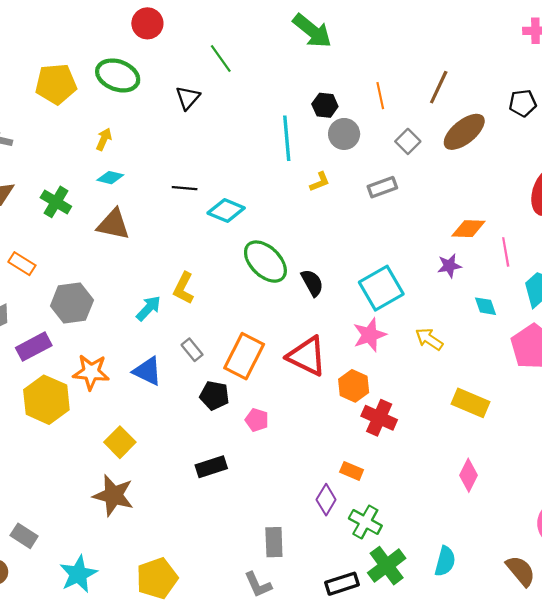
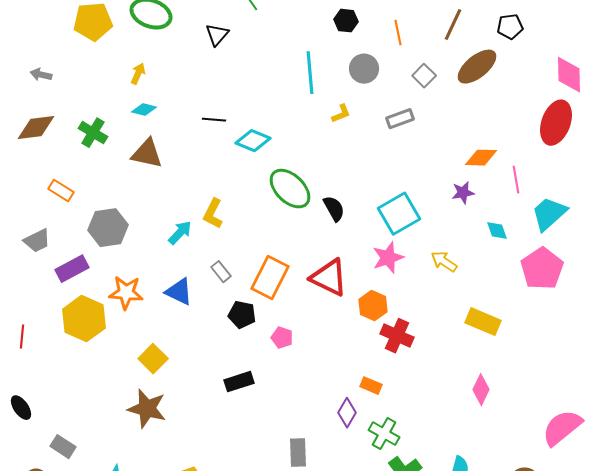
black pentagon: (523, 103) -> (510, 27), moved
black hexagon: (325, 105) -> (346, 21), moved

